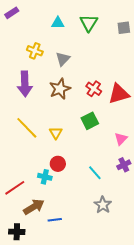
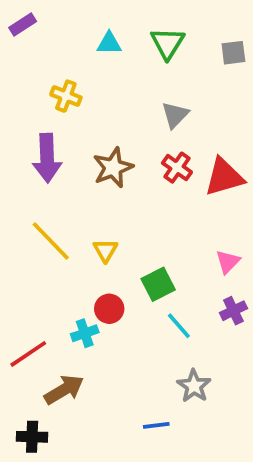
gray triangle: (63, 59) -> (175, 115), moved
green square: (90, 121) -> (158, 284), moved
cyan cross: (45, 177) -> (85, 333), turned -32
blue line: (55, 220) -> (156, 425), moved

